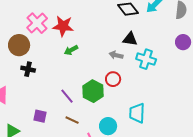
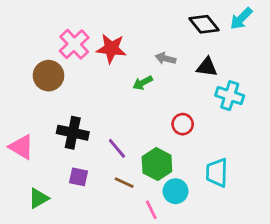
green arrow: (71, 50) -> (143, 83), moved
gray arrow: (116, 55) -> (166, 58), moved
black cross: (28, 69) -> (73, 133), moved, size x1.5
green hexagon: (93, 91) -> (157, 164), moved

